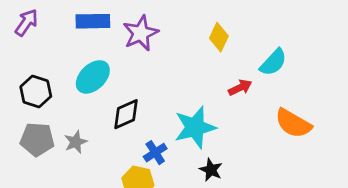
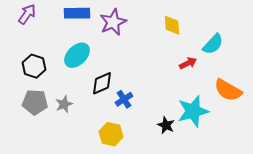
yellow diamond: (219, 37) -> (172, 25), turned -30
cyan star: (195, 127) -> (193, 111), moved
blue cross: (155, 153) -> (124, 99), moved

